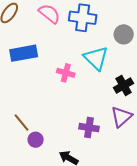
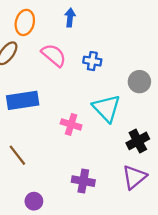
blue cross: (83, 18) -> (92, 61), size x0.6
brown line: (22, 122) -> (17, 155), moved
purple cross: (89, 128) -> (83, 181), moved

